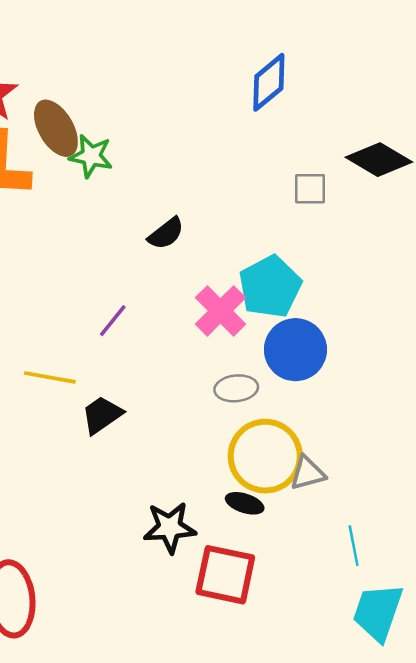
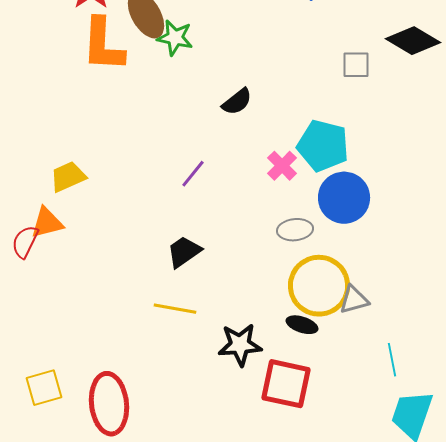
cyan pentagon: (270, 287) -> (323, 146), turned -30
pink cross: (220, 311) -> (282, 166), size x0.7
yellow line: (50, 377) -> (175, 309), moved

